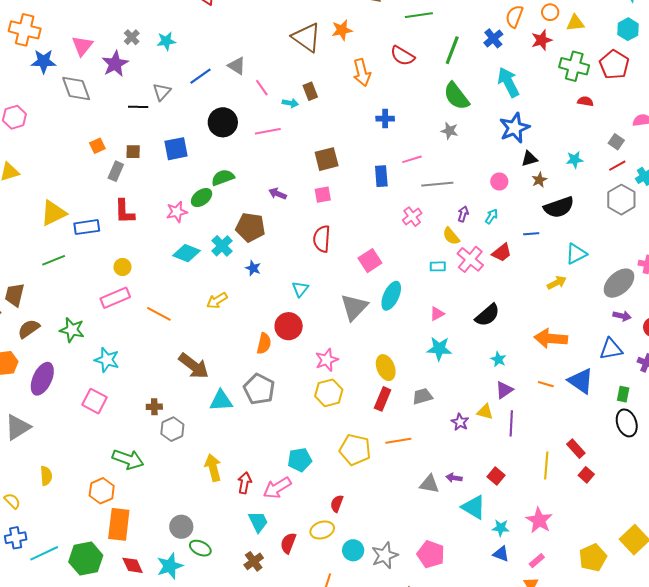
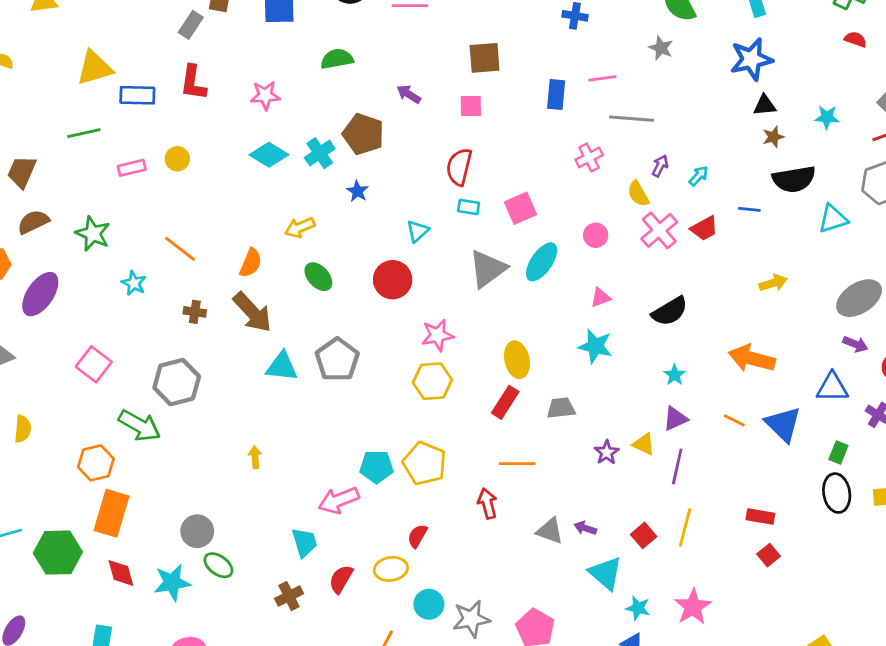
pink circle: (499, 181) -> (596, 235), moved
green ellipse: (202, 198) -> (318, 277), moved, turned 75
cyan triangle: (576, 254) -> (833, 219), moved
cyan rectangle: (438, 266) -> (469, 207), moved
pink rectangle: (115, 298) -> (132, 168), moved, size x0.7
orange line: (159, 314) -> (180, 249), moved
orange semicircle: (264, 343) -> (251, 263), moved
cyan star: (107, 360) -> (134, 283), size x0.7
pink square: (95, 401) -> (94, 364), moved
brown cross: (154, 407) -> (195, 312), moved
gray hexagon: (172, 429) -> (177, 382), moved, size x1.4
red rectangle: (576, 449) -> (760, 517), turned -48
yellow pentagon: (355, 450) -> (425, 463), moved
yellow line: (546, 465) -> (685, 527), moved
yellow arrow: (213, 468) -> (255, 457), size x0.6
red arrow: (245, 483) -> (487, 503), moved, turned -35

